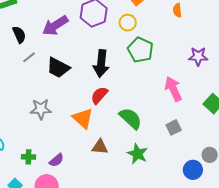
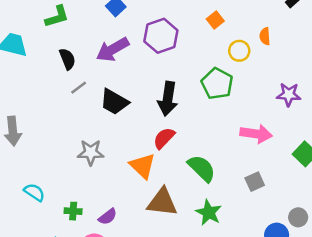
yellow circle: (128, 23) -> (239, 51), moved
pink arrow: (173, 89) -> (256, 134), turned 120
brown triangle: (100, 147) -> (162, 202), size x1.5

